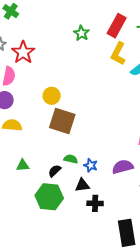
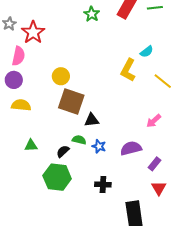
yellow L-shape: (118, 54) -> (128, 70), moved
black triangle: (82, 185) -> (92, 120), moved

